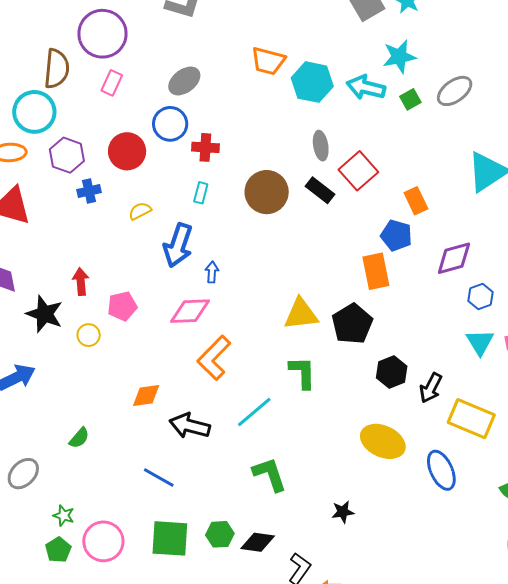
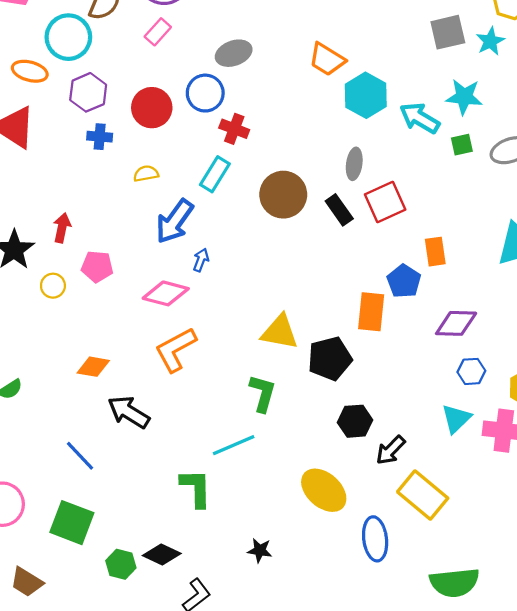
cyan rectangle: (201, 193) -> (215, 174), size x1.5
cyan line: (254, 412) -> (234, 445), moved
green hexagon: (220, 534) -> (121, 564), moved

